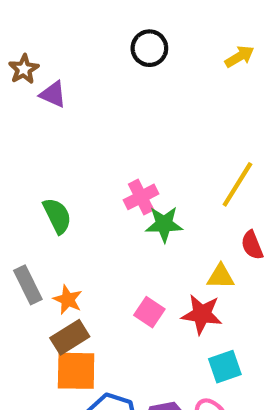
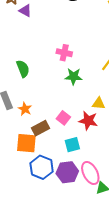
pink cross: (141, 197) -> (64, 53), moved, turned 35
brown rectangle: (70, 337) -> (41, 128), moved
cyan square: (225, 367) -> (72, 145), moved

